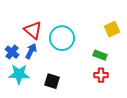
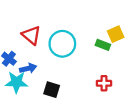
blue arrow: (31, 51) -> (28, 68), moved, turned 49
green rectangle: (100, 55) -> (103, 45), moved

